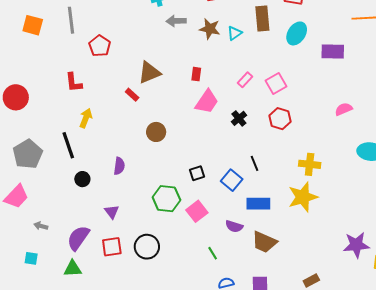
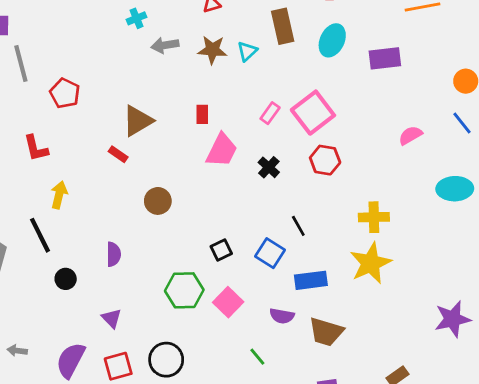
pink square: (276, 83) -> (313, 113), size x1.4

